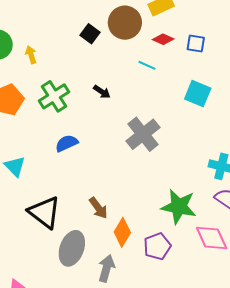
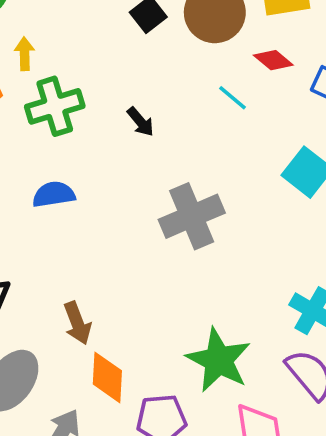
yellow arrow: (31, 55) -> (25, 54), moved
orange diamond: (122, 232) -> (107, 377), turned -44

